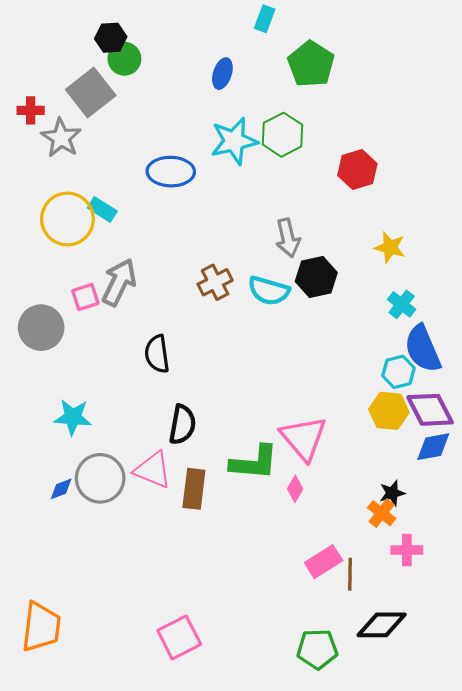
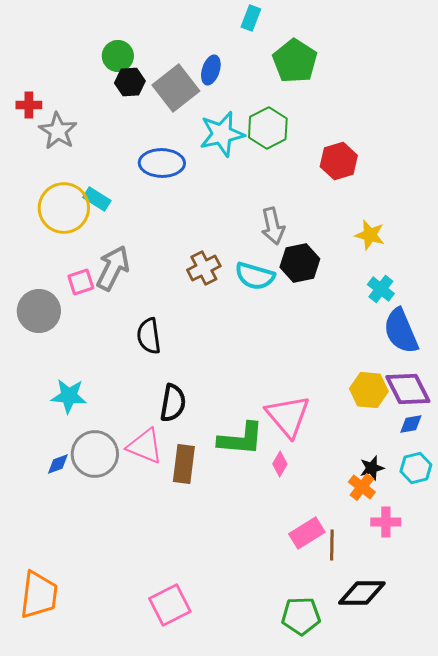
black hexagon: (111, 38) -> (130, 82), moved
gray square: (91, 93) -> (176, 88), moved
cyan hexagon: (398, 372) -> (416, 468), moved
blue diamond: (433, 447) -> (411, 424), size x0.7

